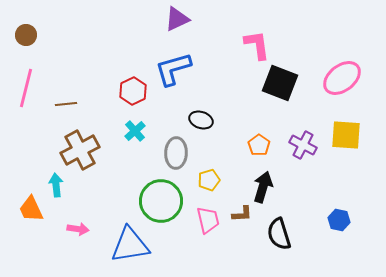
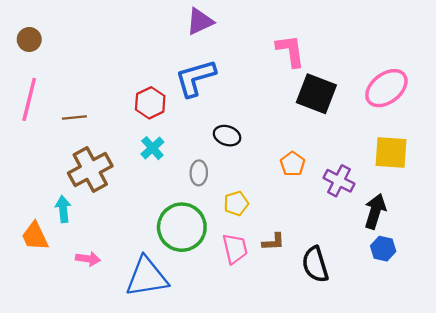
purple cross: (303, 145) -> (339, 181), moved
gray ellipse: (176, 153) -> (199, 173), size x0.7
black arrow: (263, 187) -> (375, 211), moved

